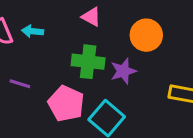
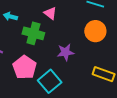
orange circle: (146, 35) -> (95, 31), moved
green cross: (88, 62) -> (33, 33), moved

